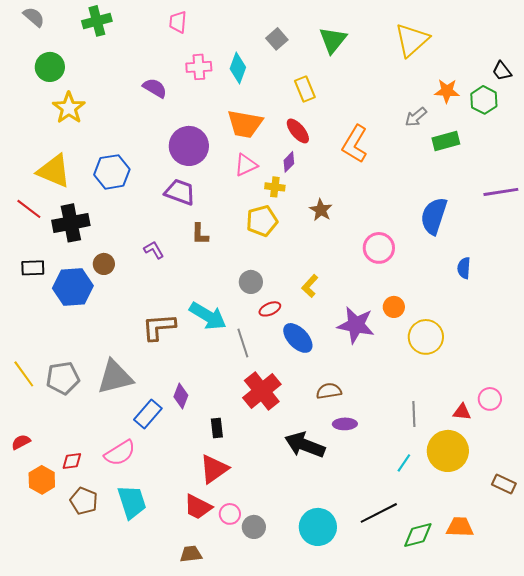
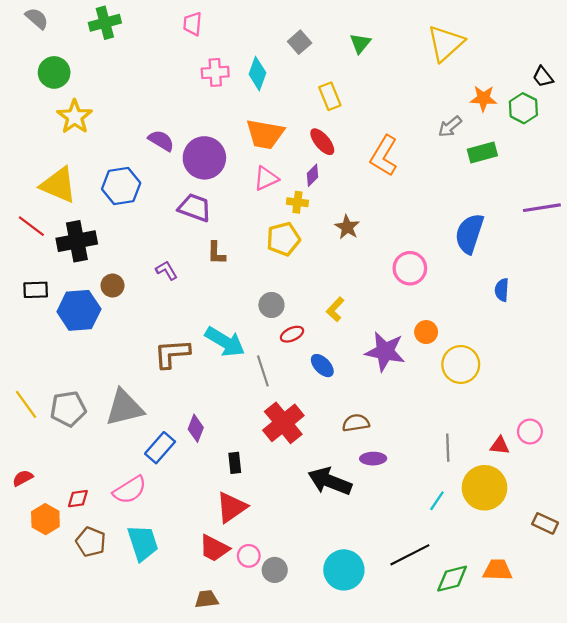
green triangle: (333, 40) -> (360, 43), size x0.7
purple semicircle: (155, 88) -> (161, 141), moved
blue ellipse: (298, 338) -> (322, 366), size x0.7

